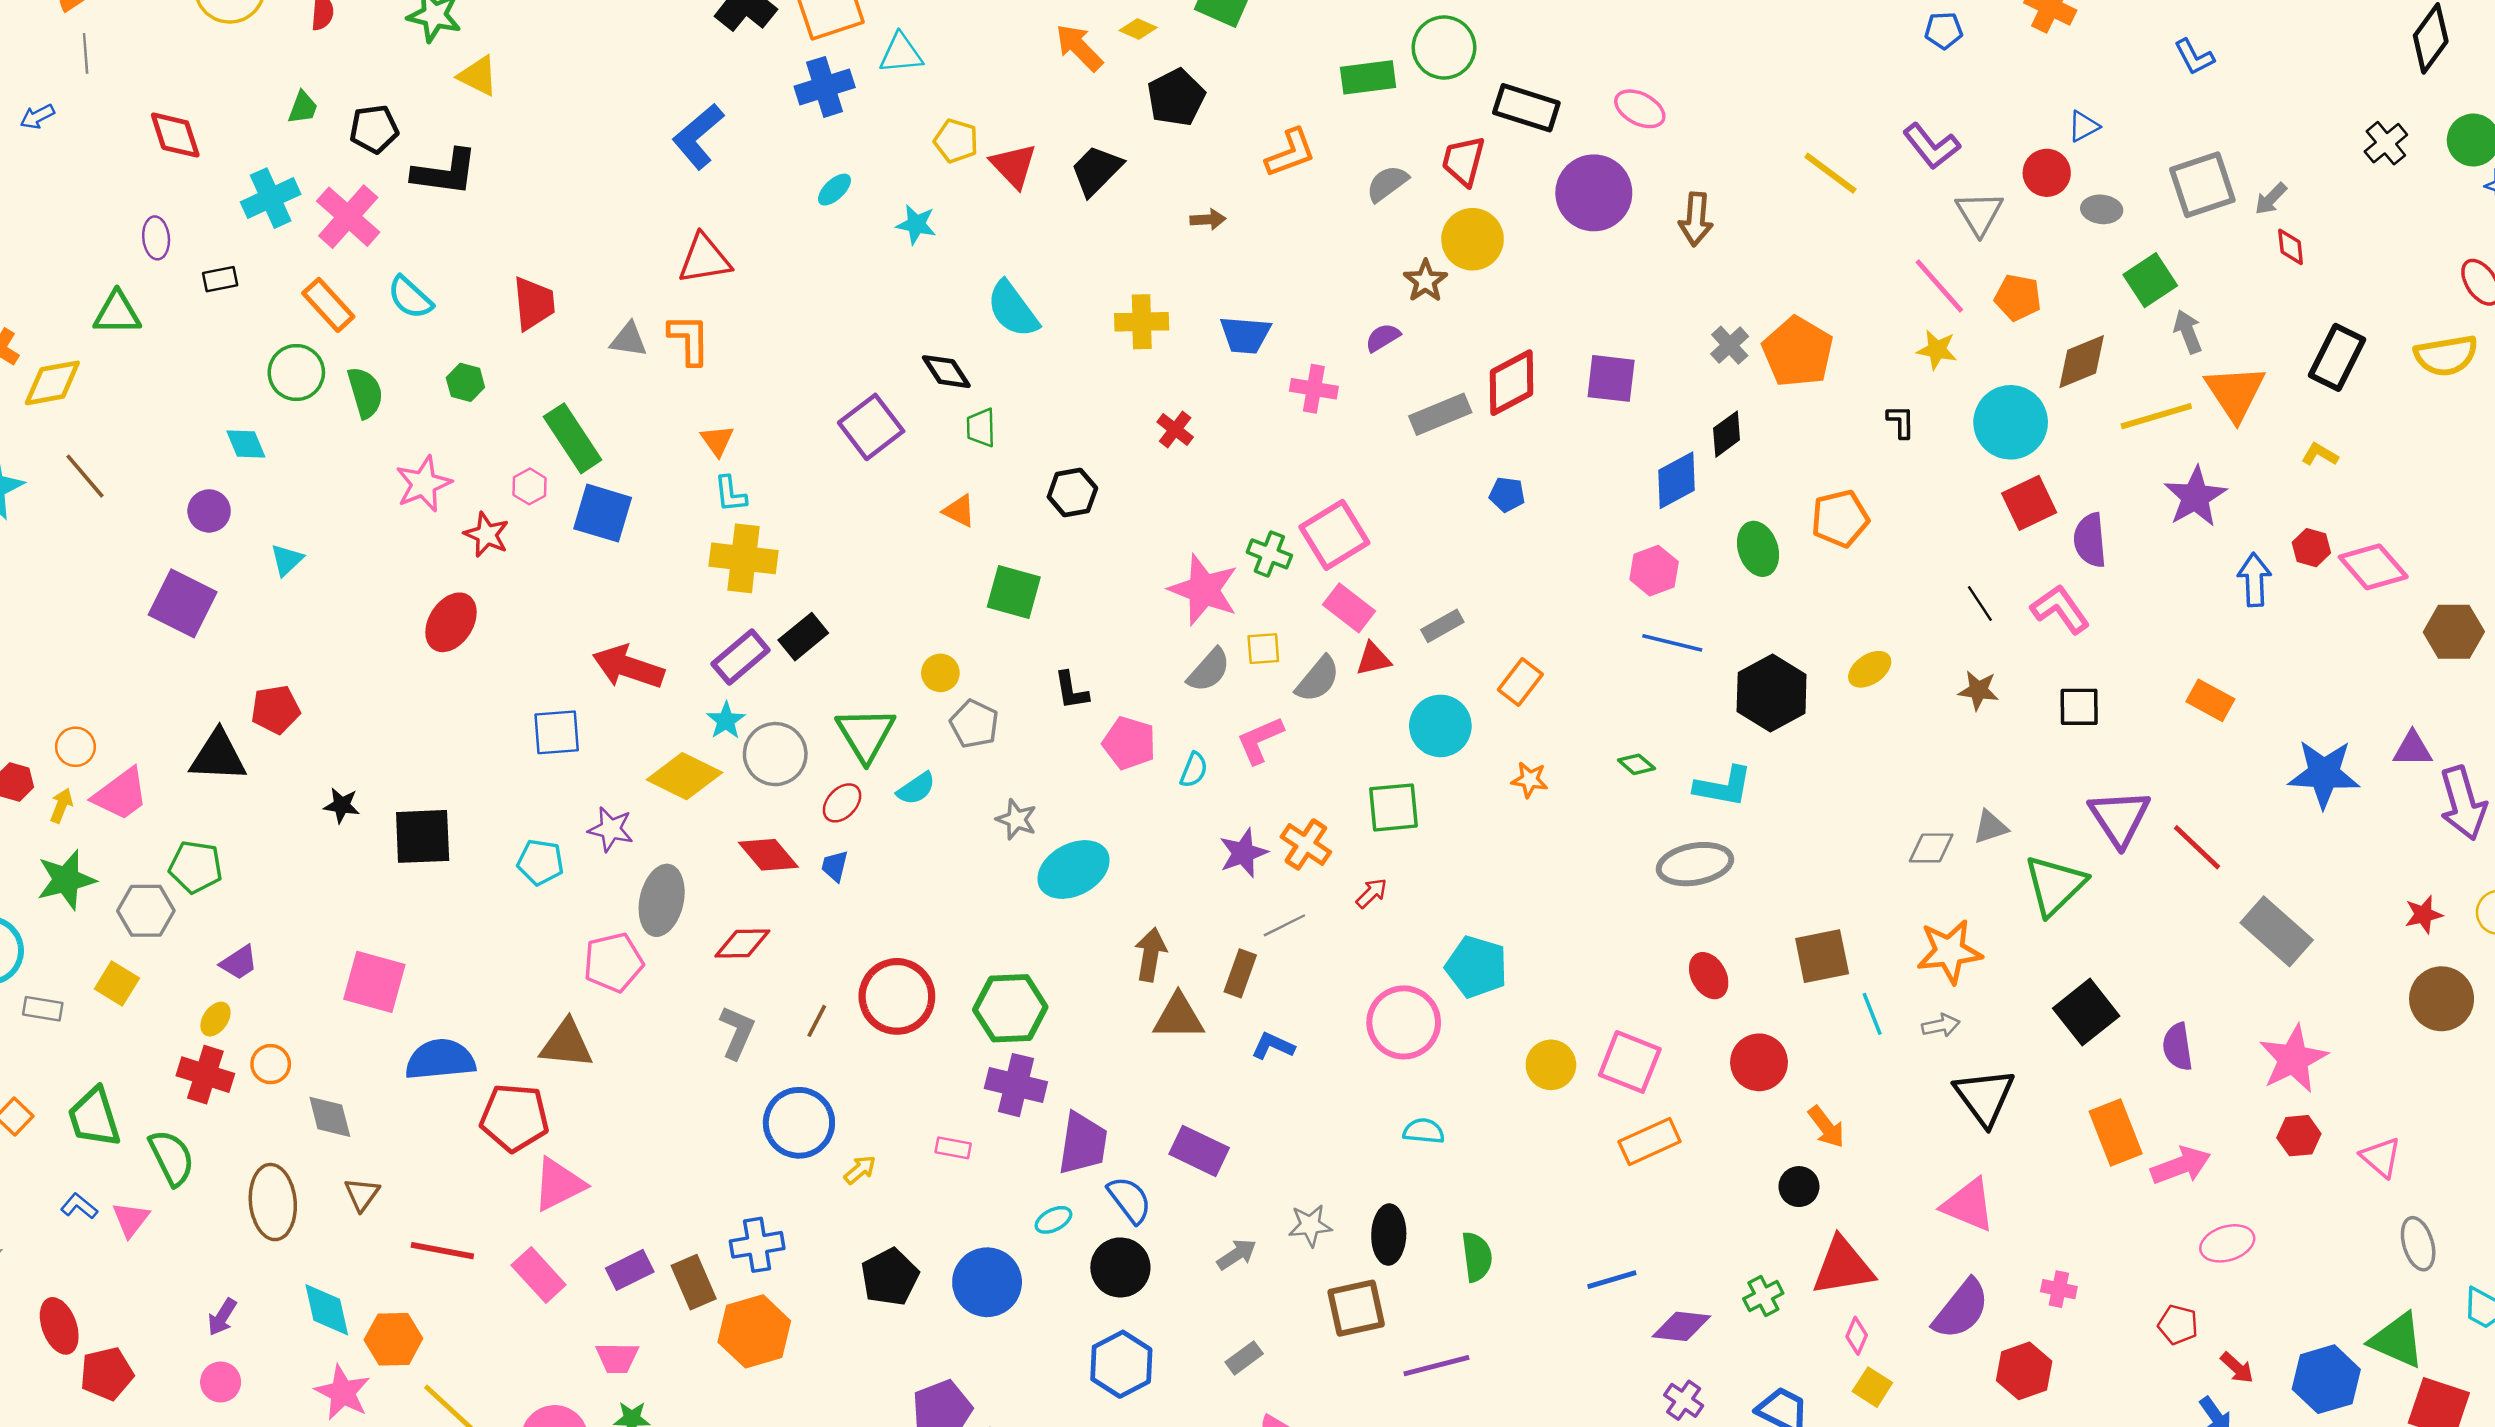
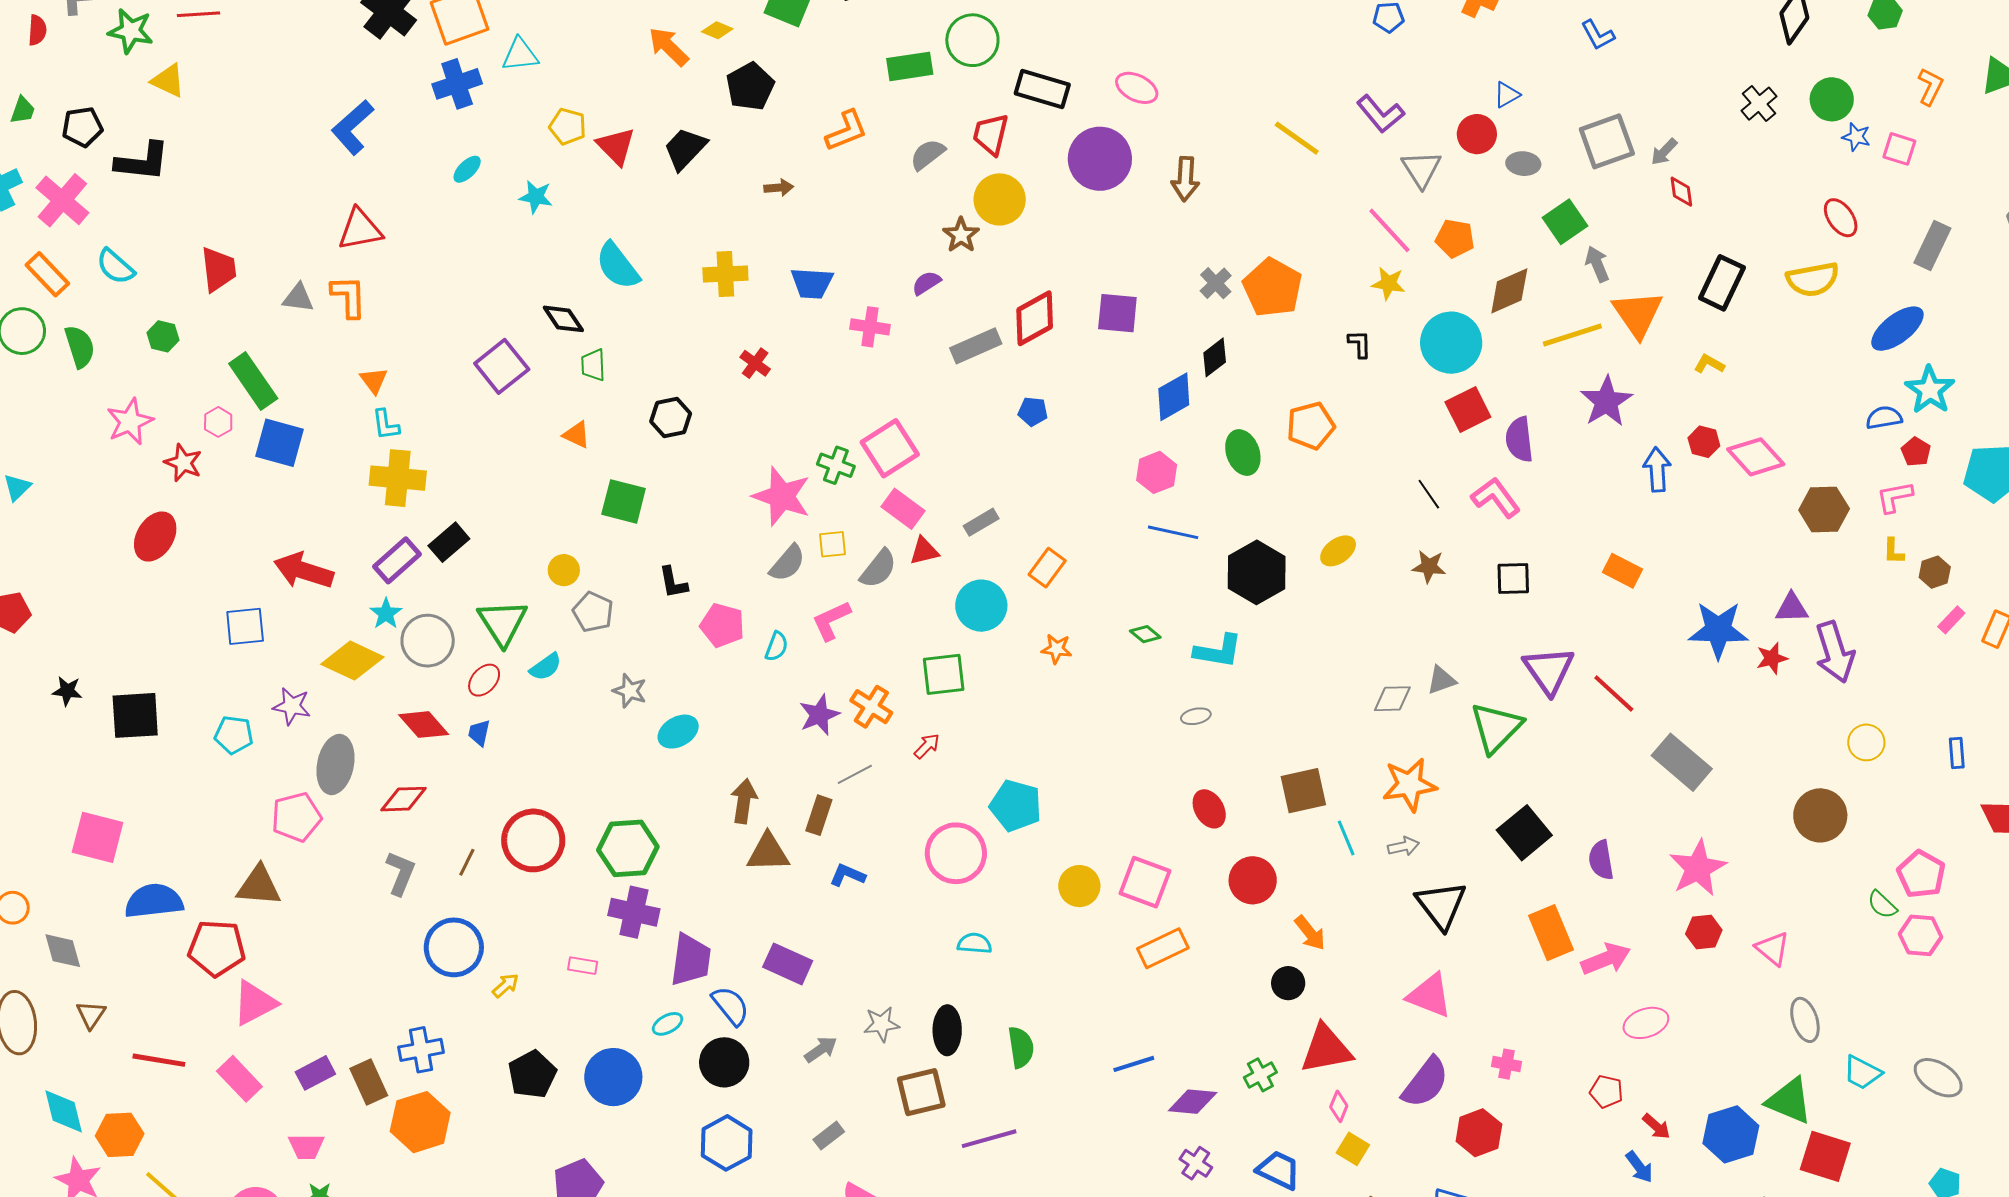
gray ellipse: (1695, 864) -> (1196, 716), size x0.5
cyan ellipse: (1073, 869) -> (678, 732), size x0.7
red star: (2424, 915) -> (1772, 658), moved

